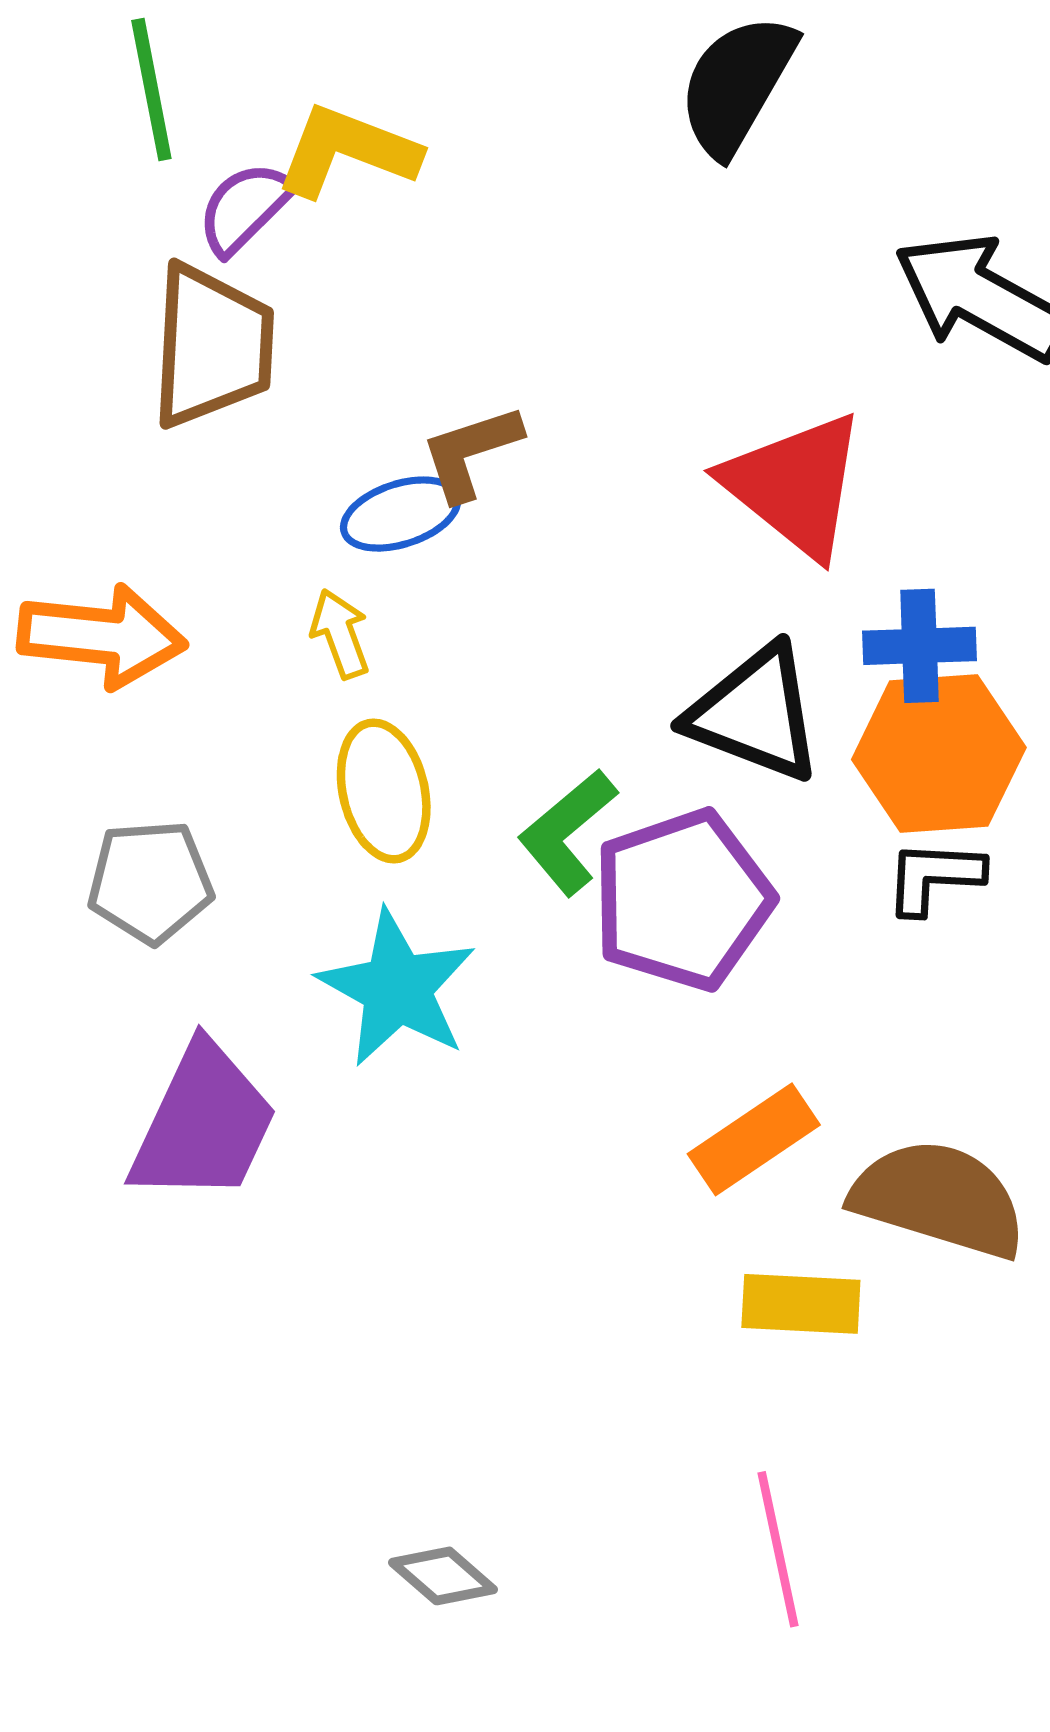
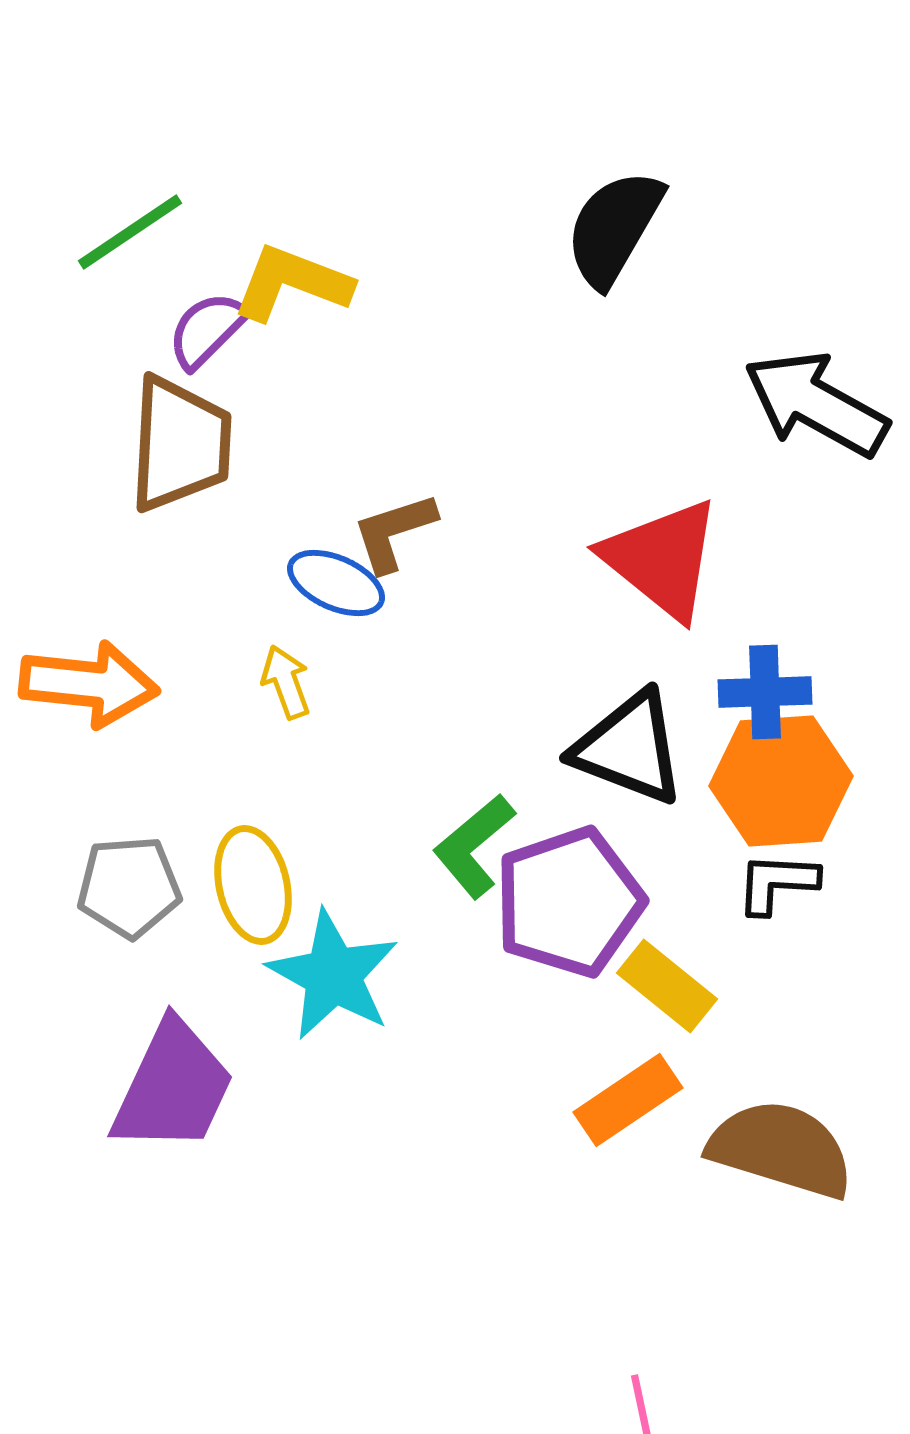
green line: (151, 89) -> (130, 232), turned 67
blue ellipse: (401, 514) -> (336, 583), turned 42
yellow ellipse: (384, 791) -> (253, 885), moved
yellow rectangle: (801, 1304) -> (667, 986), moved, turned 36

